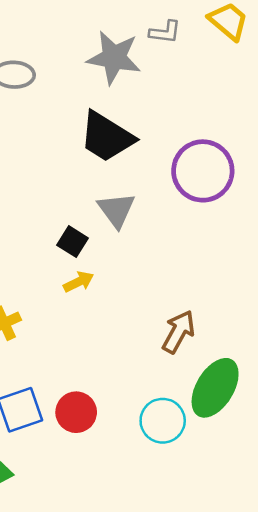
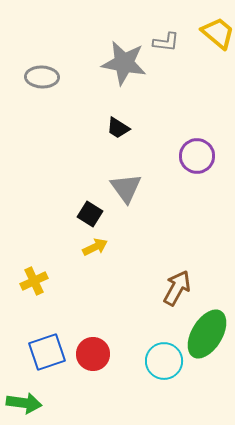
black trapezoid: (107, 137) -> (118, 128), size x0.5
purple circle: (203, 171) -> (197, 156), size x0.7

